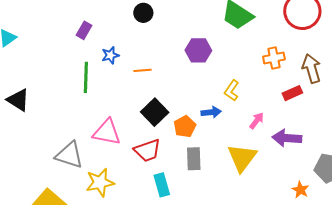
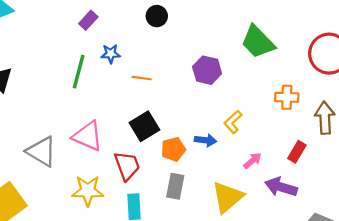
red rectangle: (292, 93) -> (297, 152), moved, turned -48
red trapezoid: (147, 150) -> (127, 166), turned -104
yellow star: (100, 182) -> (88, 191), moved

